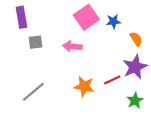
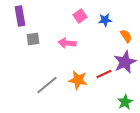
pink square: (86, 17) -> (80, 16), size x0.6
gray line: (33, 92) -> (47, 85), moved
green star: (135, 100) -> (125, 102), moved

